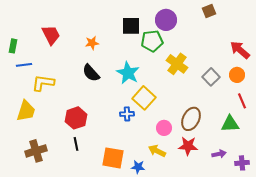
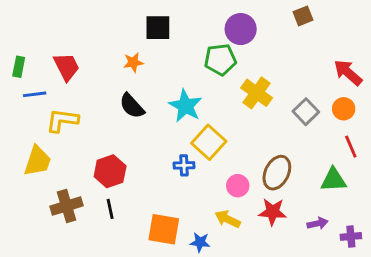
black square: (131, 26) -> (158, 28), moved
red trapezoid: (51, 35) -> (67, 67), moved
brown cross: (36, 151) -> (67, 206), moved

